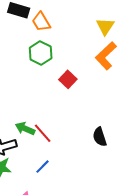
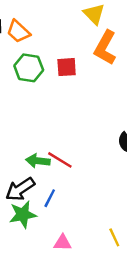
red square: (68, 79) -> (67, 67), moved, turned -30
blue line: (43, 167) -> (50, 198), moved

